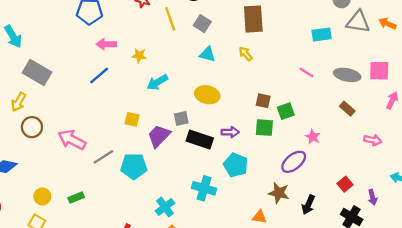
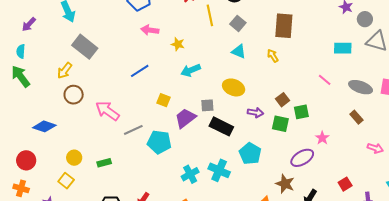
blue line: (99, 75) -> (140, 71), moved
brown square: (263, 101) -> (282, 100), turned 32
purple arrow: (230, 132) -> (255, 113), moved
cyan cross: (165, 207) -> (190, 174), moved

